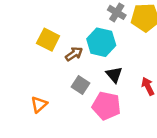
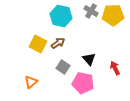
yellow square: (48, 40) -> (38, 44), moved
cyan hexagon: (101, 42) -> (61, 16), moved

